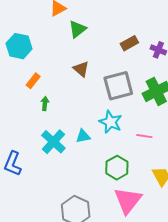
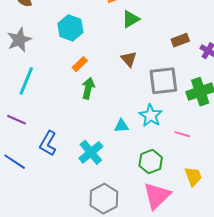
green arrow: (45, 103) -> (88, 88), size x1.5
cyan cross: (53, 142) -> (91, 152), moved

